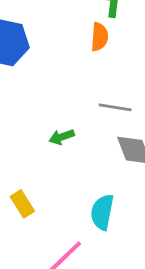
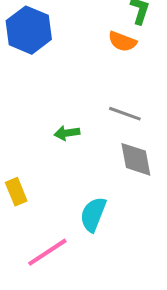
orange semicircle: (99, 37) -> (122, 42), turned 96

